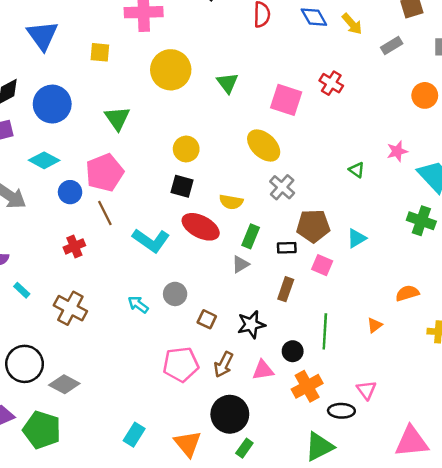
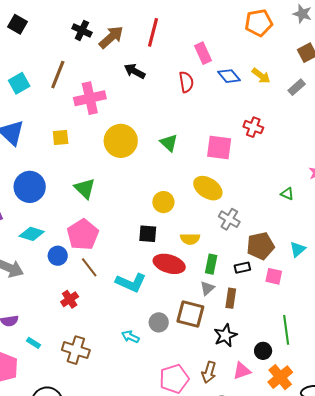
yellow circle: (186, 149) -> (163, 202), moved
brown rectangle: (286, 289) -> (231, 298), moved
brown square: (207, 319) -> (190, 314), moved, size x1.8

